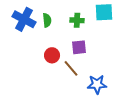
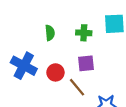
blue cross: (24, 19) -> (24, 66), moved

